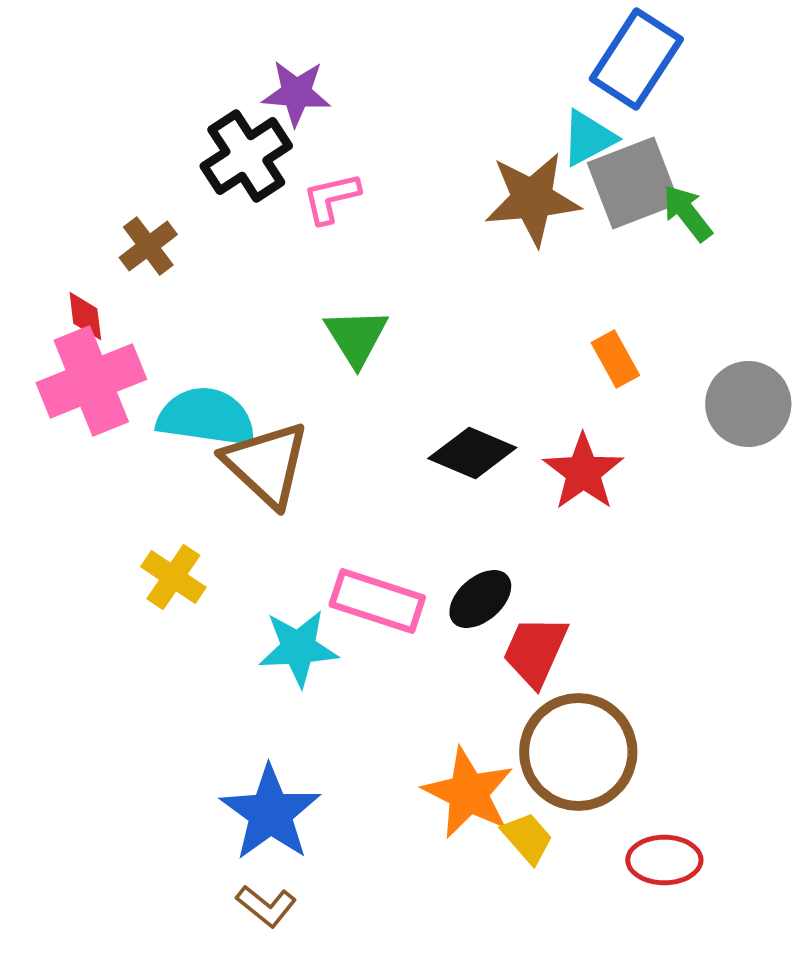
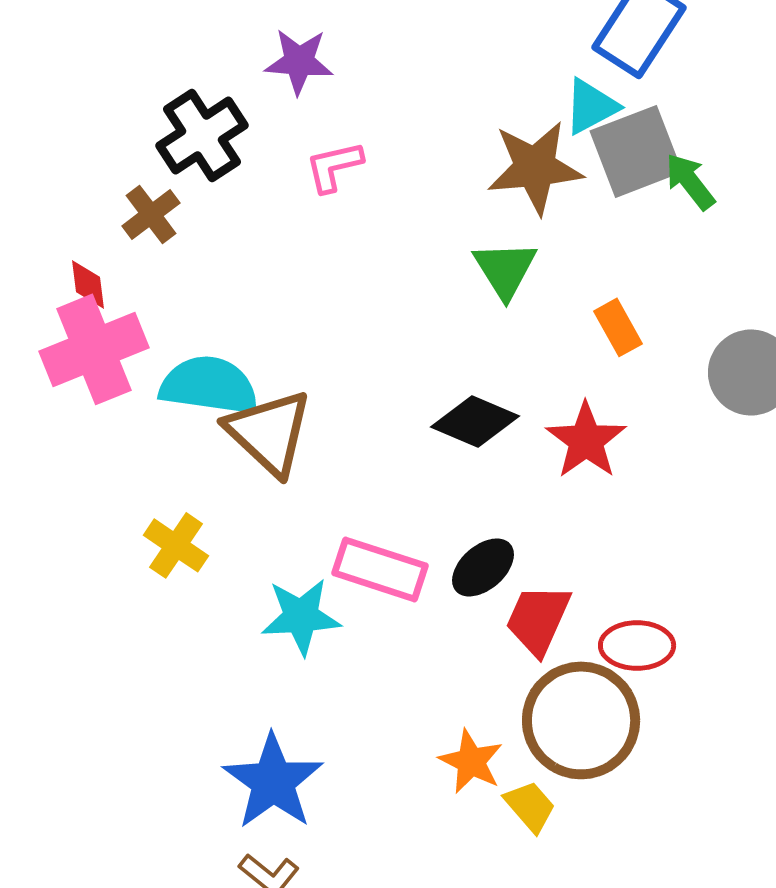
black cross: (246, 156) -> (202, 135), moved
green triangle: (356, 337) -> (505, 269), moved
orange star: (468, 793) -> (471, 761), size x0.7
red ellipse: (664, 860) -> (637, 645), moved

